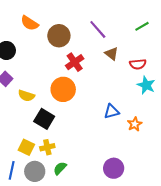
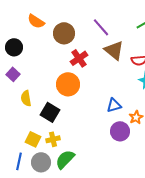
brown triangle: (112, 54) -> (114, 50), size x1.5
yellow semicircle: (26, 96) -> (26, 98), moved, turned 63
green semicircle: (60, 168) -> (65, 159), size x1.5
purple circle: (114, 168) -> (120, 131), moved

